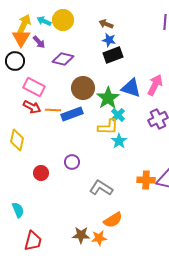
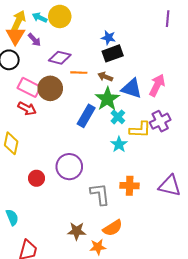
brown arrow: (106, 24) -> (105, 77), moved
brown circle: (83, 88) -> (50, 88), moved
orange line: (53, 110) -> (79, 73), moved
blue rectangle: (72, 114) -> (86, 116), moved, turned -40
yellow L-shape: (108, 127) -> (140, 130), moved
purple circle: (72, 162) -> (69, 167), size x1.6
orange cross: (146, 180) -> (130, 186), moved
gray L-shape: (101, 188) -> (100, 194), turned 50
brown star: (81, 235) -> (77, 231), moved

